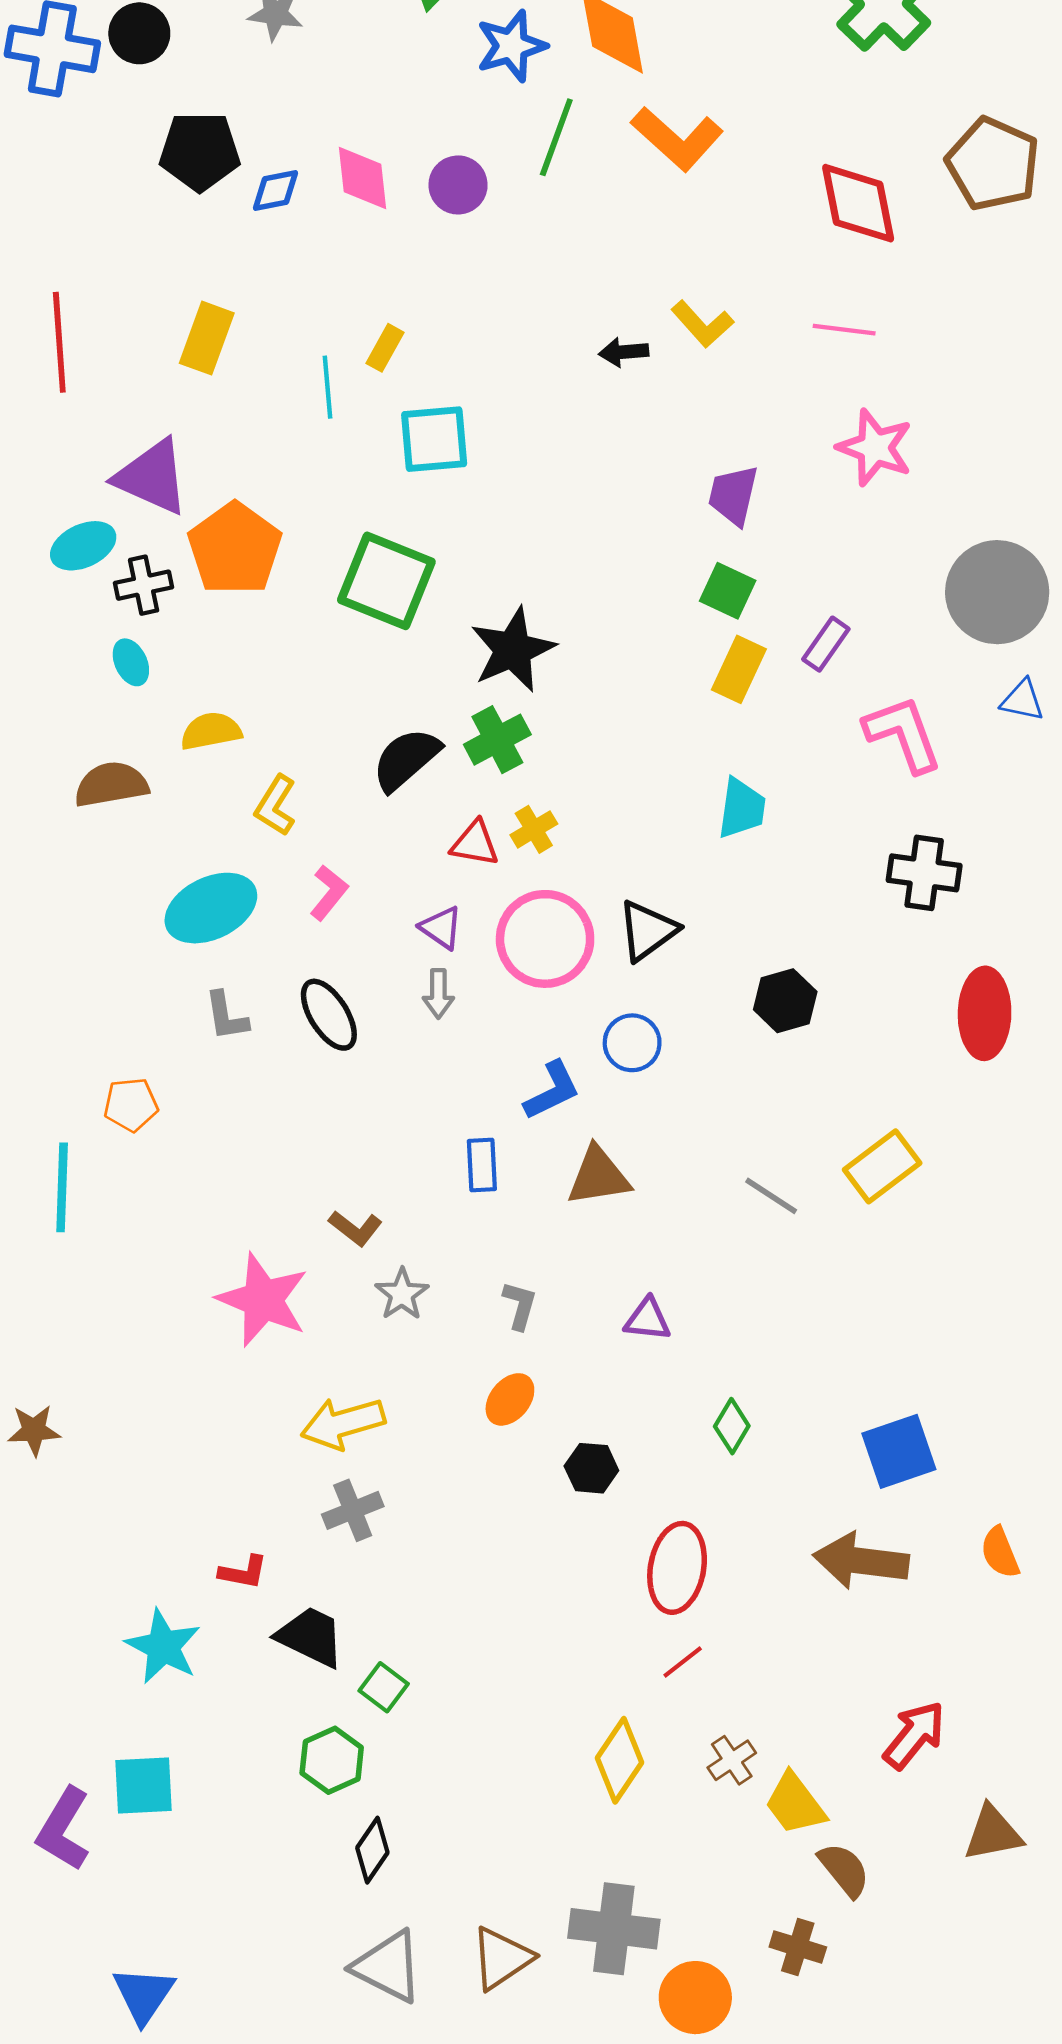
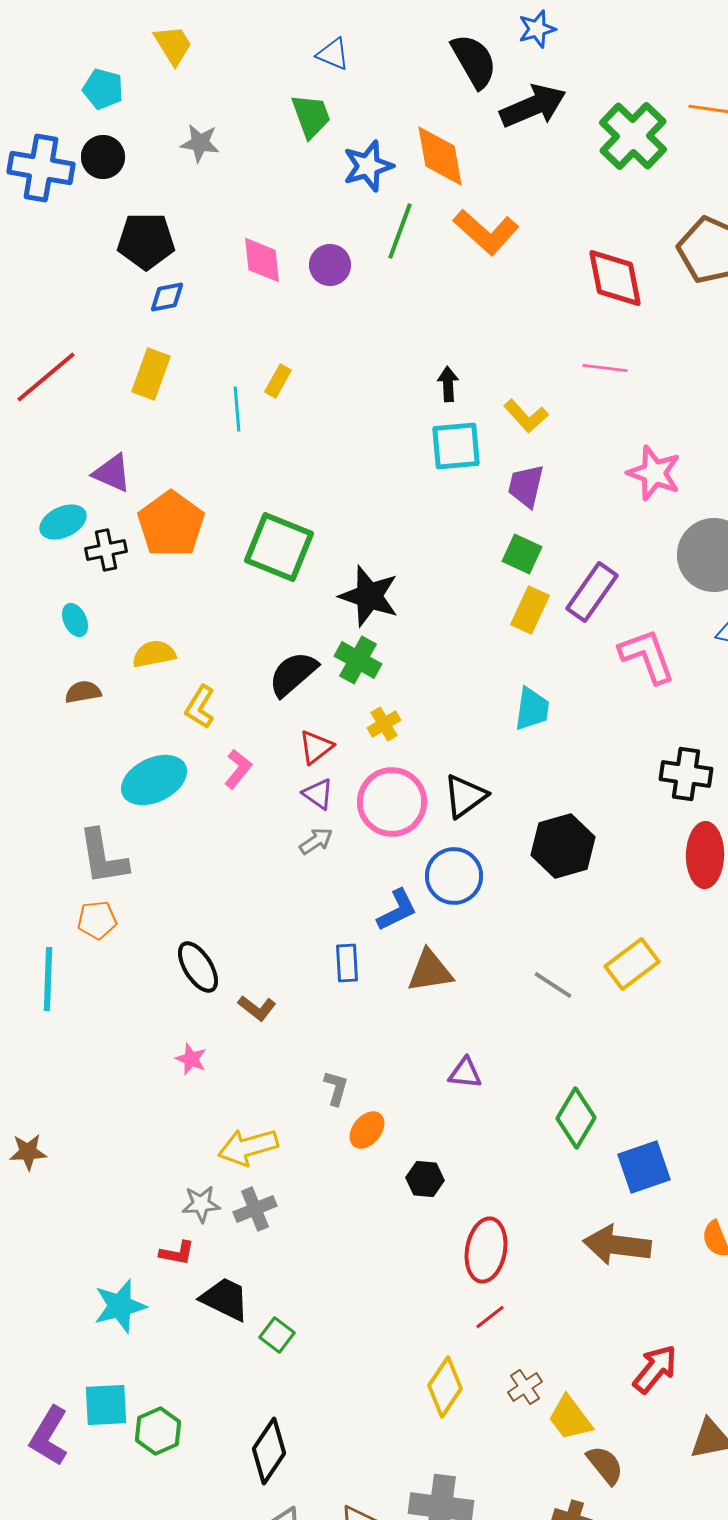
blue diamond: (276, 191) -> (167, 297), moved
yellow L-shape: (702, 324) -> (526, 416), moved
red line: (59, 342) -> (46, 377), turned 54
black arrow: (624, 352) -> (448, 384), turned 92
cyan square: (434, 439) -> (456, 446), moved
pink star: (875, 448) -> (654, 473), moved
purple triangle: (152, 477) -> (112, 473), size x0.7
purple rectangle: (826, 644) -> (592, 592), size x1.5
black star: (513, 650) -> (369, 596), turned -30
cyan ellipse: (131, 662) -> (75, 620), moved
green cross: (497, 740) -> (358, 660), turned -33
brown semicircle: (111, 784) -> (83, 692), size x0.7
red triangle: (475, 843) -> (316, 747), moved, turned -48
black cross: (924, 873) -> (686, 774), moved
gray arrow: (438, 994) -> (316, 841), turned -124
black hexagon: (785, 1001) -> (563, 846), size x1.4
black ellipse: (329, 1015) -> (198, 967), moved
gray L-shape: (226, 1016) -> (103, 857), moved, size x1.6
blue circle: (632, 1043) -> (454, 876), size x1.4
gray star: (402, 1294) -> (201, 1204), moved, turned 30
pink star: (263, 1300) -> (191, 1059), size x0.5
gray L-shape: (520, 1305) -> (336, 1088), moved
green diamond: (732, 1426) -> (576, 1118), moved, size x1.5
cyan star: (163, 1647) -> (120, 1306), turned 30
green hexagon: (332, 1760) -> (158, 1431), moved
black diamond: (372, 1850) -> (269, 1451), size x1.4

